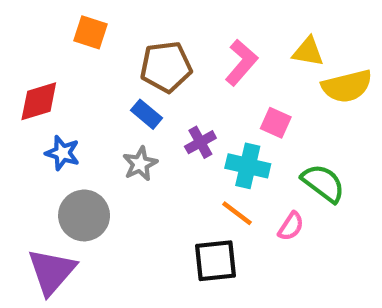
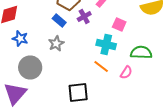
purple cross: (200, 142) -> (84, 16), moved
green semicircle: (323, 183) -> (141, 52), turned -35
black square: (215, 261) -> (78, 92), moved

